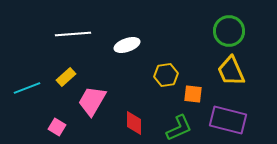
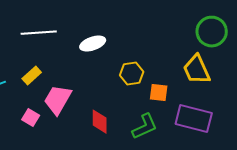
green circle: (229, 31) -> (212, 32), moved
pink square: (57, 127) -> (31, 118), moved

